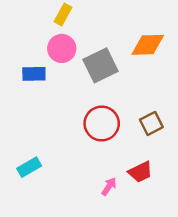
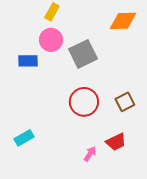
orange diamond: (148, 45) -> (123, 21), moved

